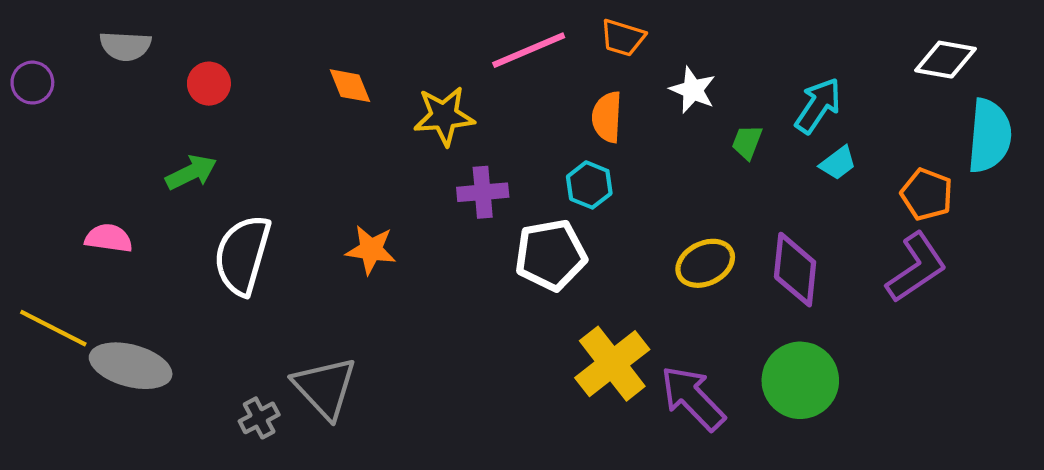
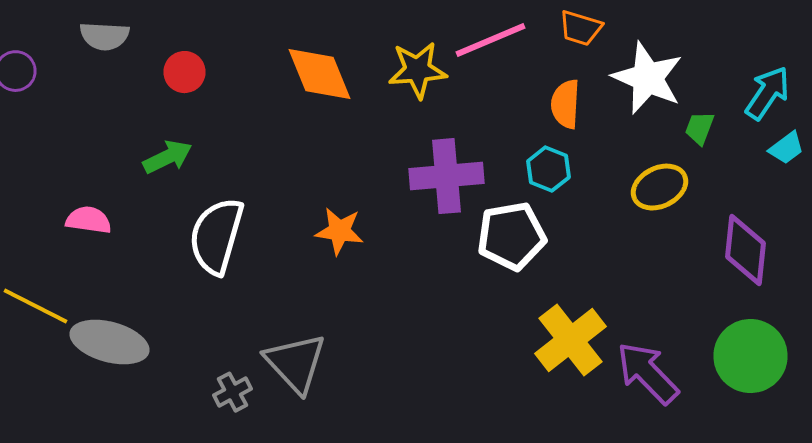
orange diamond: (350, 86) -> (320, 74), size x1.6
white star: (693, 90) -> (648, 78), size x1.6
yellow star: (444, 116) -> (418, 70), moved
purple cross: (483, 192) -> (446, 176), size x1.5
yellow ellipse: (705, 263) -> (660, 187), moved

